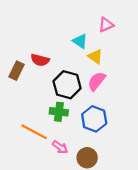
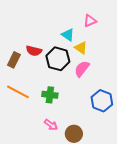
black hexagon: (67, 85) -> (58, 59), moved
blue hexagon: (94, 119) -> (102, 101), moved
orange line: (34, 132) -> (18, 92), moved

